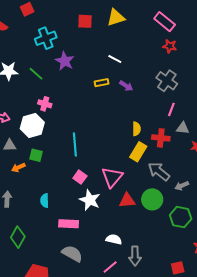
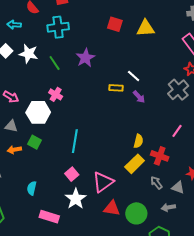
cyan cross: (46, 38) -> (58, 27), moved
white line: (115, 59) -> (134, 76), moved
gray cross: (167, 81) -> (178, 90), moved
gray triangle: (183, 128) -> (178, 187), moved
gray arrow: (159, 171) -> (156, 183), moved, size x0.6

